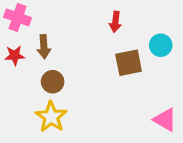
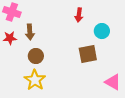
cyan circle: (161, 45) -> (102, 31), moved
brown square: (129, 63) -> (88, 54), moved

